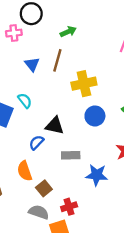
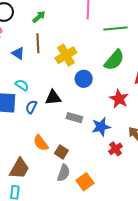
blue semicircle: (36, 142) -> (31, 107), moved
gray rectangle: (71, 155) -> (74, 118), turned 35
red cross: (69, 207) -> (115, 149), moved
gray semicircle: (39, 212) -> (64, 173), turned 108

